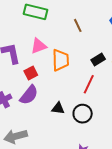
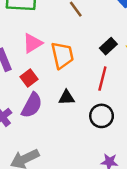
black triangle: (58, 108) -> (67, 98), moved

